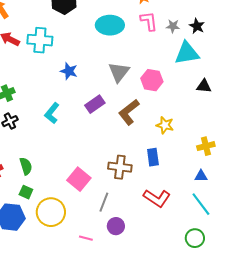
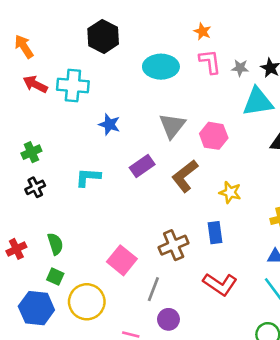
cyan L-shape: (52, 113) -> (88, 177), turned 55
brown cross: (120, 167) -> (174, 245), turned -30

